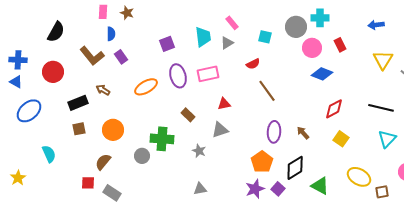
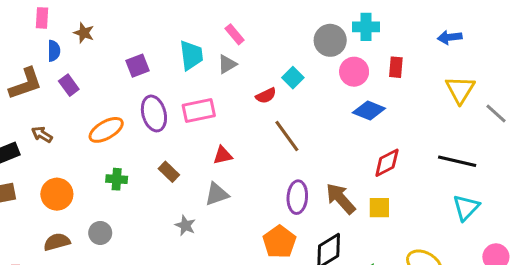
brown star: (127, 13) -> (84, 33), moved
cyan square: (265, 37) -> (293, 78), moved, turned 32
red rectangle: (340, 45) -> (396, 67), turned 32
brown L-shape: (92, 56) -> (26, 84), turned -70
brown arrow: (303, 133) -> (341, 199), size x1.6
green cross: (162, 139) -> (117, 179), moved, size x0.6
yellow square: (341, 139) -> (379, 208), moved, turned -35
brown semicircle: (103, 162) -> (57, 242), moved, turned 36

